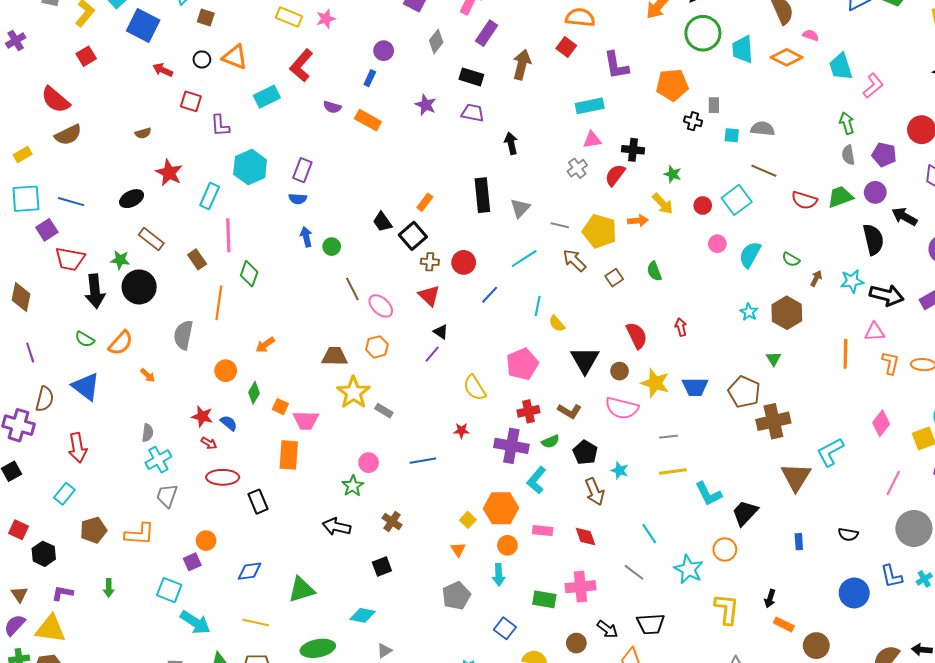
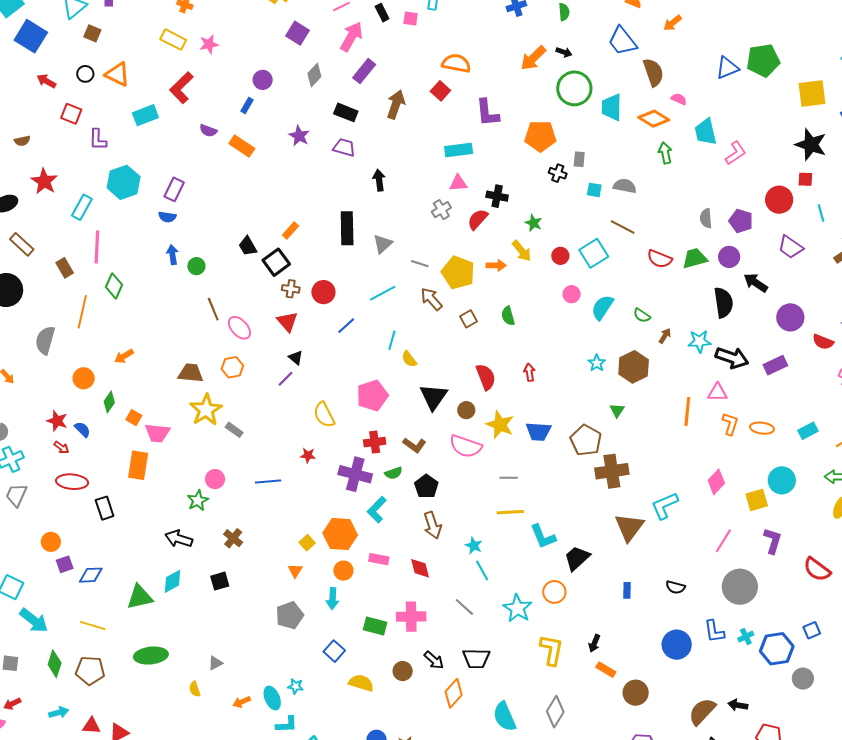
green arrow: (847, 123) -> (665, 153), moved
cyan star: (620, 471) -> (474, 546), moved
purple square: (192, 562) -> (65, 564), moved
cyan diamond: (363, 615) -> (172, 581), moved, turned -45

